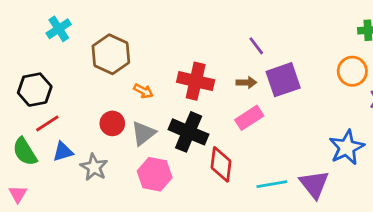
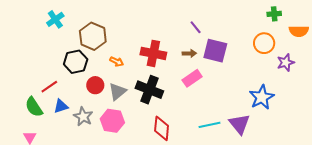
purple square: (283, 80) -> (215, 51), turned 35
black hexagon: (35, 90) -> (76, 62), moved
red diamond: (221, 164) -> (162, 128), moved
pink hexagon: (155, 174) -> (112, 121), moved

